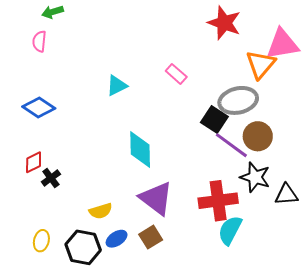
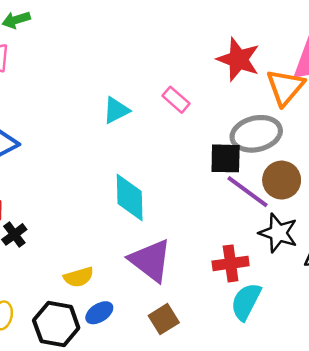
red star: (224, 23) -> (238, 59), moved
cyan triangle: (117, 86) -> (116, 110), moved
black square: (214, 120) -> (226, 158), turned -32
red cross: (218, 201) -> (231, 263), size x0.7
brown square: (151, 237) -> (164, 319), moved

